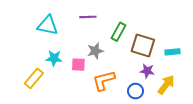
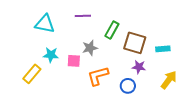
yellow arrow: (166, 85) -> (169, 80), moved

